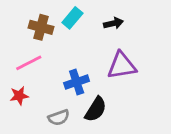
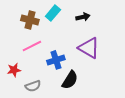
pink line: (29, 63) -> (32, 46), moved
purple triangle: (122, 66) -> (89, 48), turned 40
gray semicircle: (59, 118) -> (33, 86), moved

